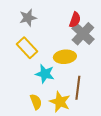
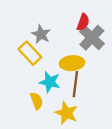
gray star: (28, 18) -> (41, 34), moved, turned -30
brown line: (78, 88) -> (75, 84), moved
yellow semicircle: (36, 102) -> (37, 101), moved

